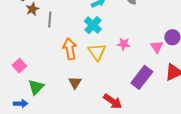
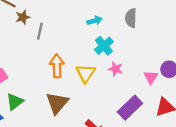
cyan cross: (93, 25) -> (104, 46), moved
brown triangle: (75, 83) -> (57, 103), size x1.6

